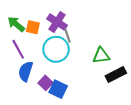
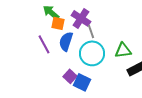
green arrow: (16, 24) -> (51, 12), moved
cyan circle: (56, 49) -> (92, 53), moved
blue semicircle: (26, 71) -> (66, 41), moved

